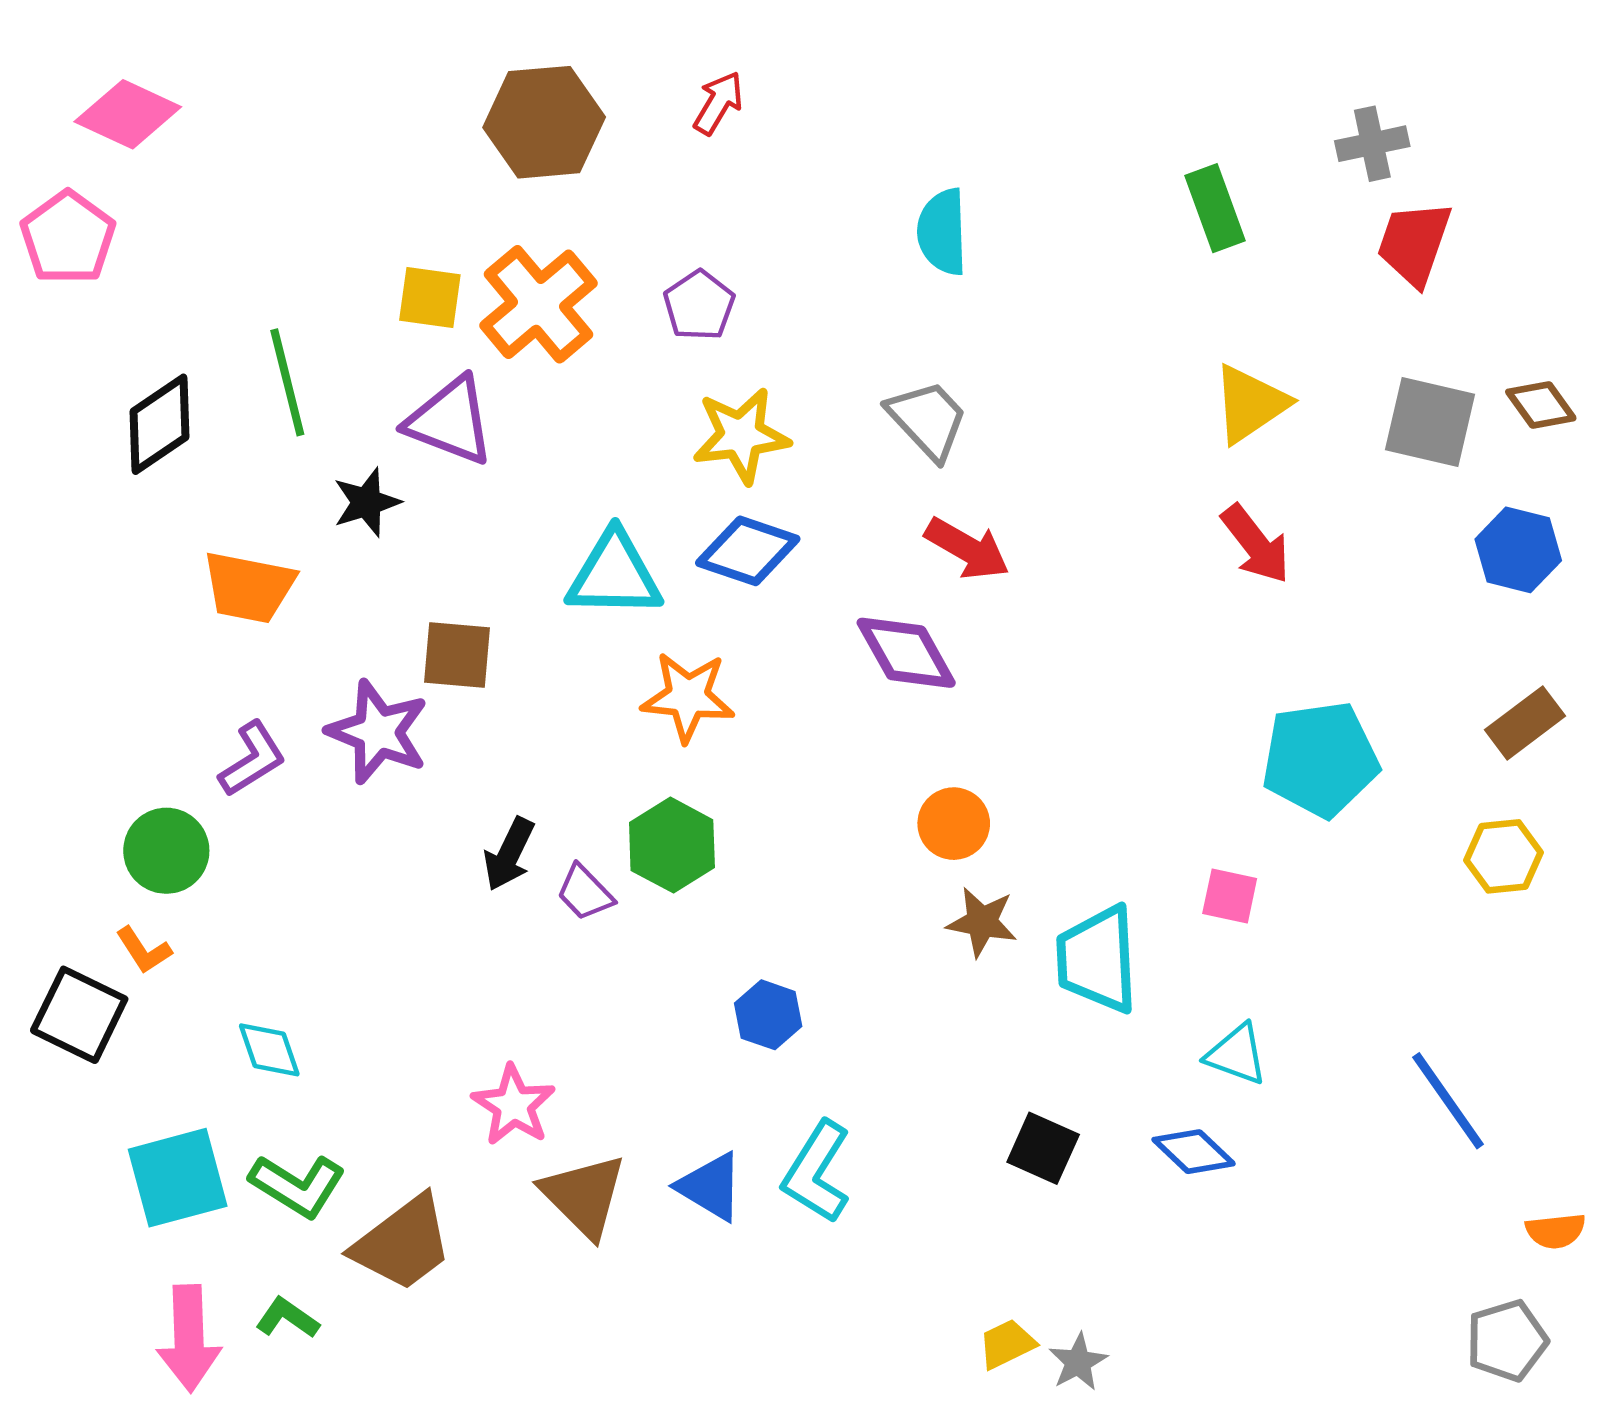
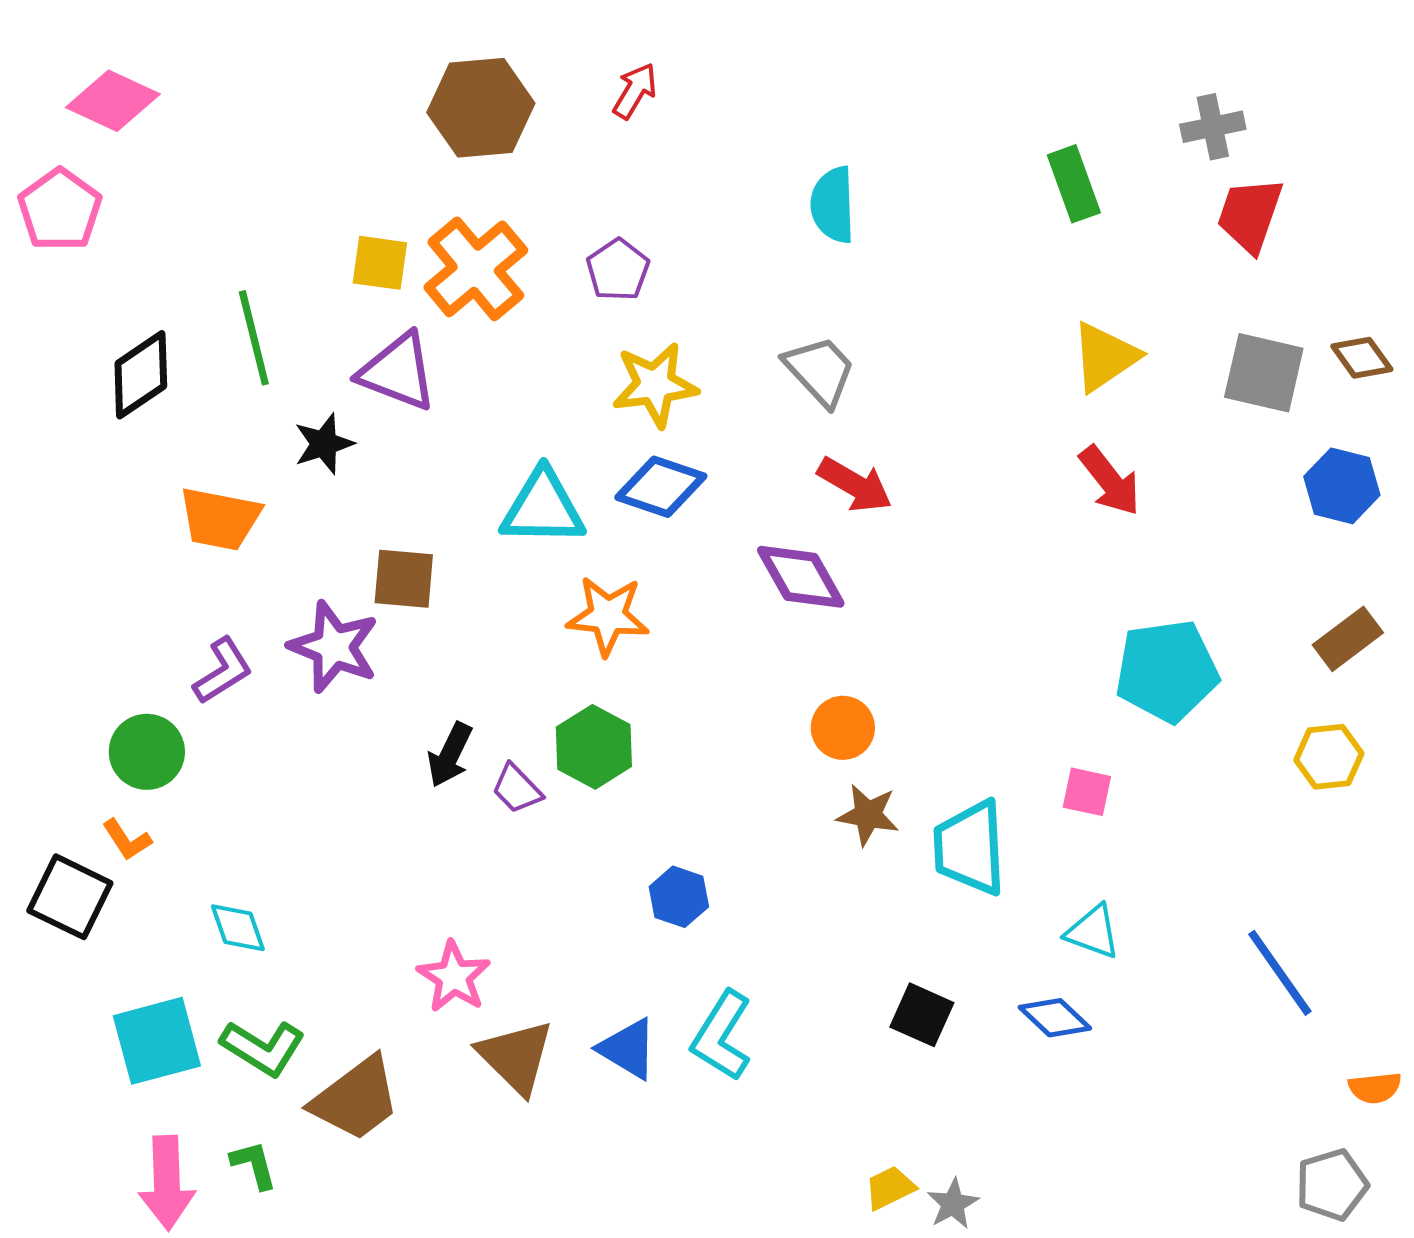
green L-shape: (287, 1318) -> (254, 1165), turned 40

